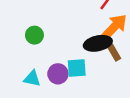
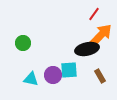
green circle: (34, 35) -> (23, 43), moved
brown rectangle: (114, 53) -> (100, 76), moved

